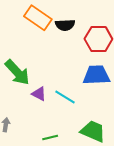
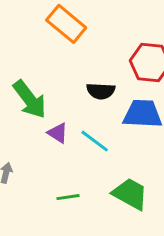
black semicircle: (65, 25) -> (101, 91), moved

